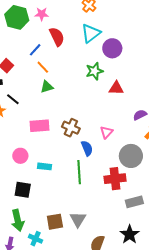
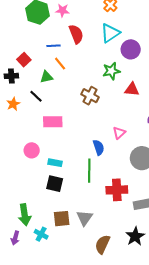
blue line: (35, 50) -> (54, 46), turned 40
green triangle: (47, 87) -> (46, 77), moved
black line: (13, 99) -> (36, 96), moved
brown cross: (71, 128) -> (90, 96), moved
red cross: (115, 179) -> (117, 190), moved
black square: (23, 190) -> (55, 184), moved

